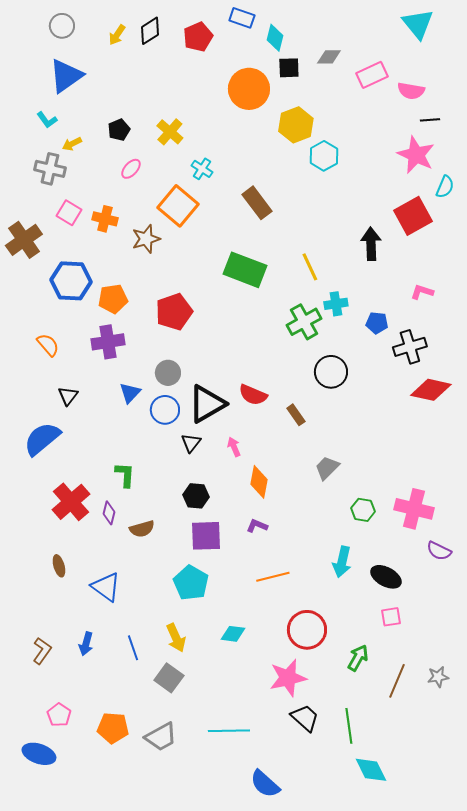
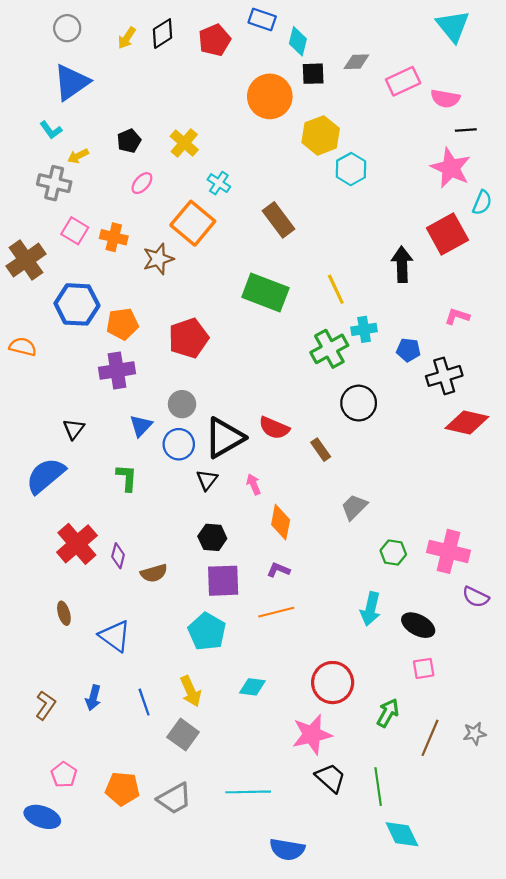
orange semicircle: (48, 345) -> (23, 347), moved, turned -35
green L-shape: (125, 475) -> (127, 478), moved
orange line: (273, 577) -> (276, 612), moved
blue semicircle: (265, 784) -> (287, 849), turned -32

